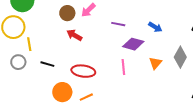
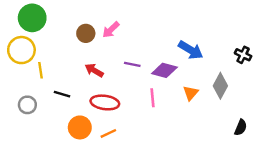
purple line: (118, 24) -> (132, 64), moved
blue arrow: (155, 27) -> (191, 50), size x1.5
red arrow: (74, 35) -> (94, 70), moved
gray circle: (18, 62) -> (27, 105), moved

